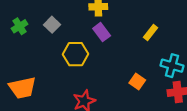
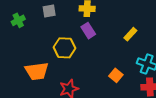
gray square: (52, 25) -> (49, 11), moved, turned 32
orange trapezoid: (22, 88) -> (37, 71), moved

